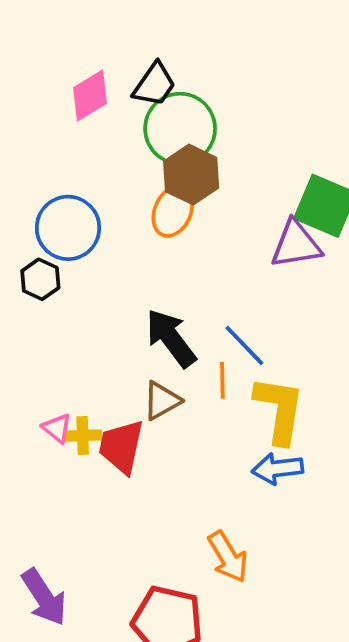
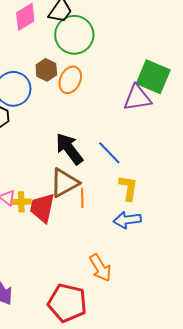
brown hexagon: (191, 175) -> (46, 70), moved, size x0.7
orange line: (222, 380) -> (82, 198), moved
brown triangle: (162, 401) -> (64, 183), size x1.4
yellow L-shape: (279, 410) -> (128, 188), size x0.7

